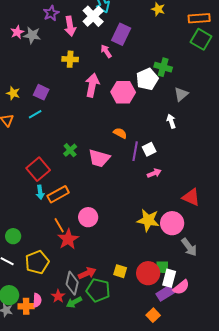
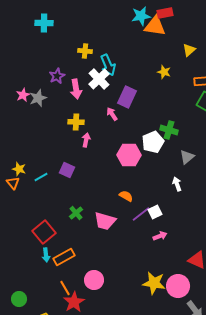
gray star: (32, 35) -> (38, 98), turned -30
pink arrow: (92, 85) -> (86, 140), moved, size x0.6
purple square: (41, 92) -> (67, 170), moved
yellow star: (13, 93) -> (19, 169), moved
purple line: (135, 151) -> (141, 214), turned 42

